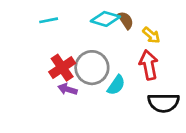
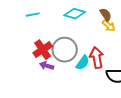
brown semicircle: (126, 20) -> (106, 15), moved
red arrow: (149, 65) -> (97, 58), moved

